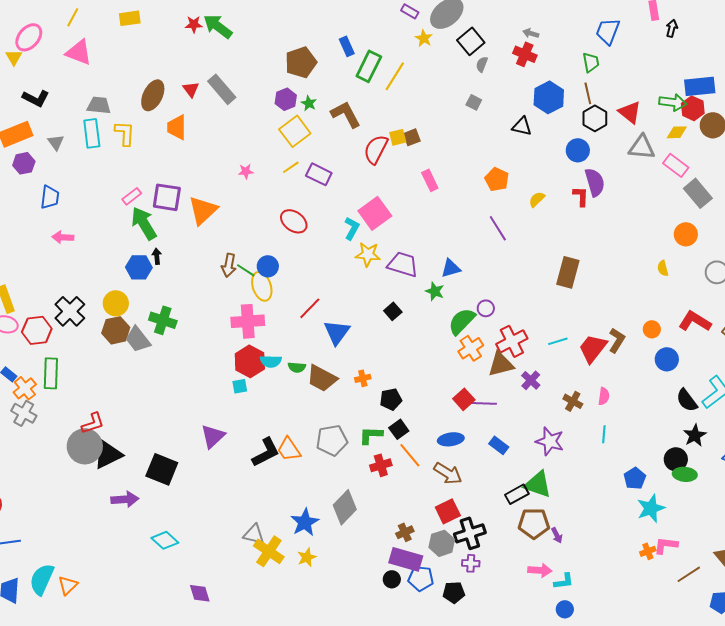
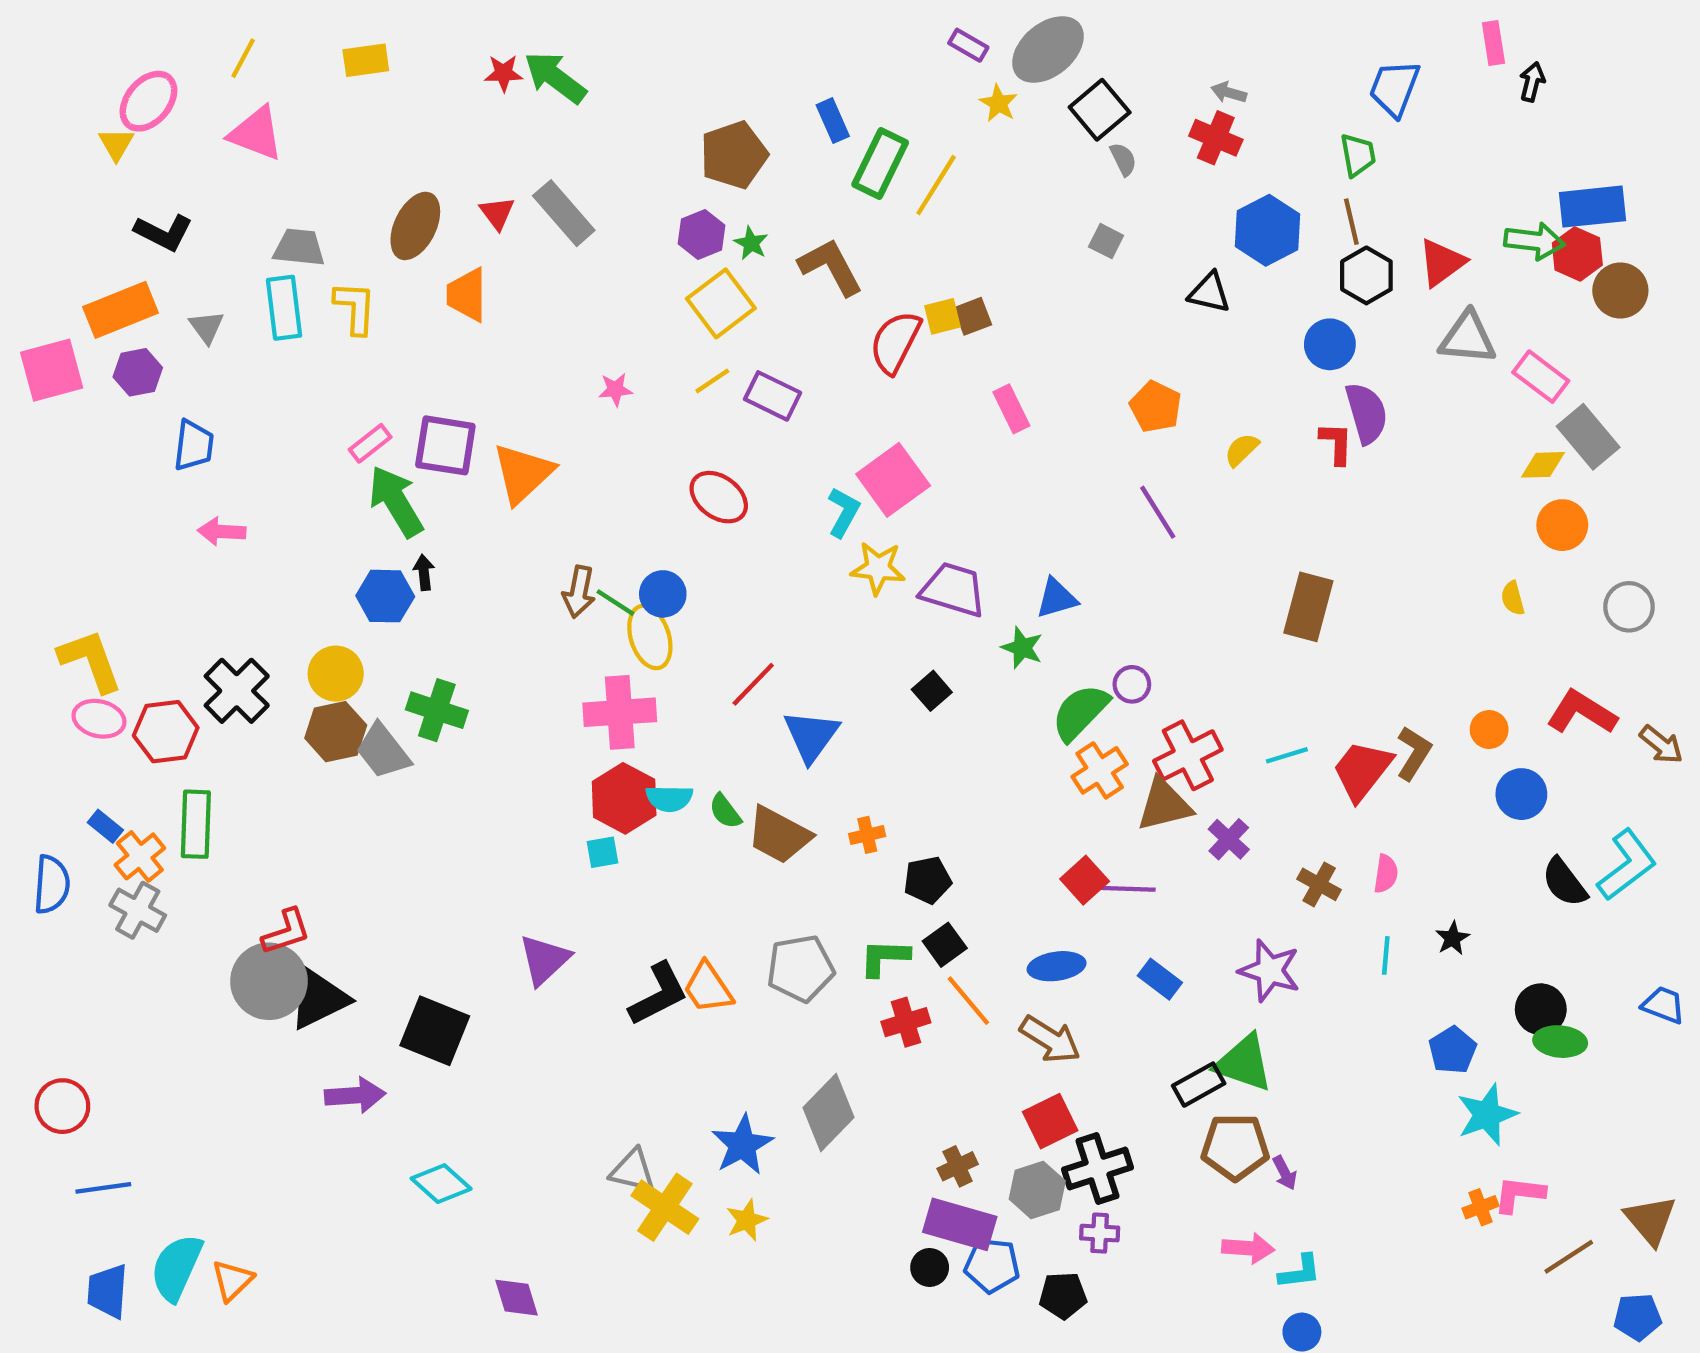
gray semicircle: (482, 64) -> (1123, 159), turned 133
red triangle: (630, 112) -> (1442, 263), turned 45
yellow diamond: (677, 132) -> (1543, 465), moved
green semicircle: (297, 367) -> (725, 811), turned 48
black star: (695, 435) -> (1453, 938), moved, size x0.7

